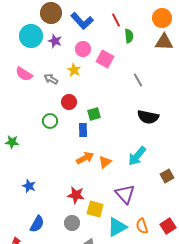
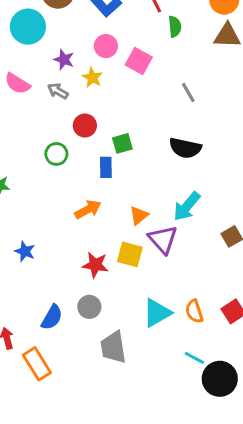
purple star: (55, 41) -> (64, 60), moved
black semicircle: (148, 117) -> (185, 148), moved
orange arrow: (85, 158) -> (88, 209), moved
purple triangle: (125, 194) -> (163, 239), moved
yellow square: (95, 209) -> (130, 254), moved
blue semicircle: (37, 224) -> (52, 317), moved

